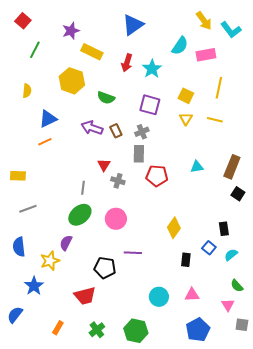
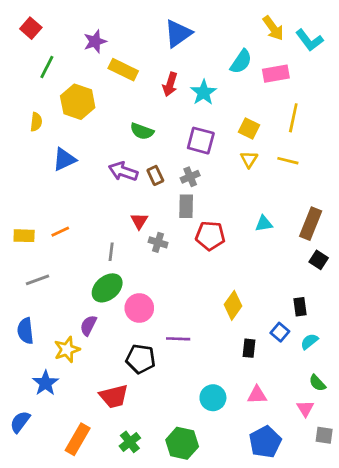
yellow hexagon: (72, 81) -> (78, 102), moved
orange line: (45, 142) -> (60, 232), moved
pink circle: (116, 219) -> (139, 308), moved
orange rectangle: (58, 328) -> (78, 439), size x1.6

